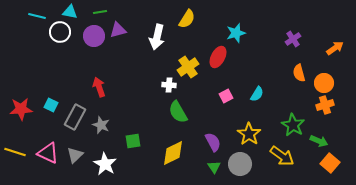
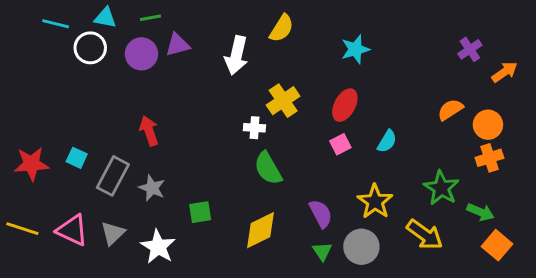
purple cross: (293, 39) -> (470, 49), moved
red ellipse: (218, 57) -> (345, 105), moved
orange semicircle: (299, 73) -> (450, 110), turned 72

